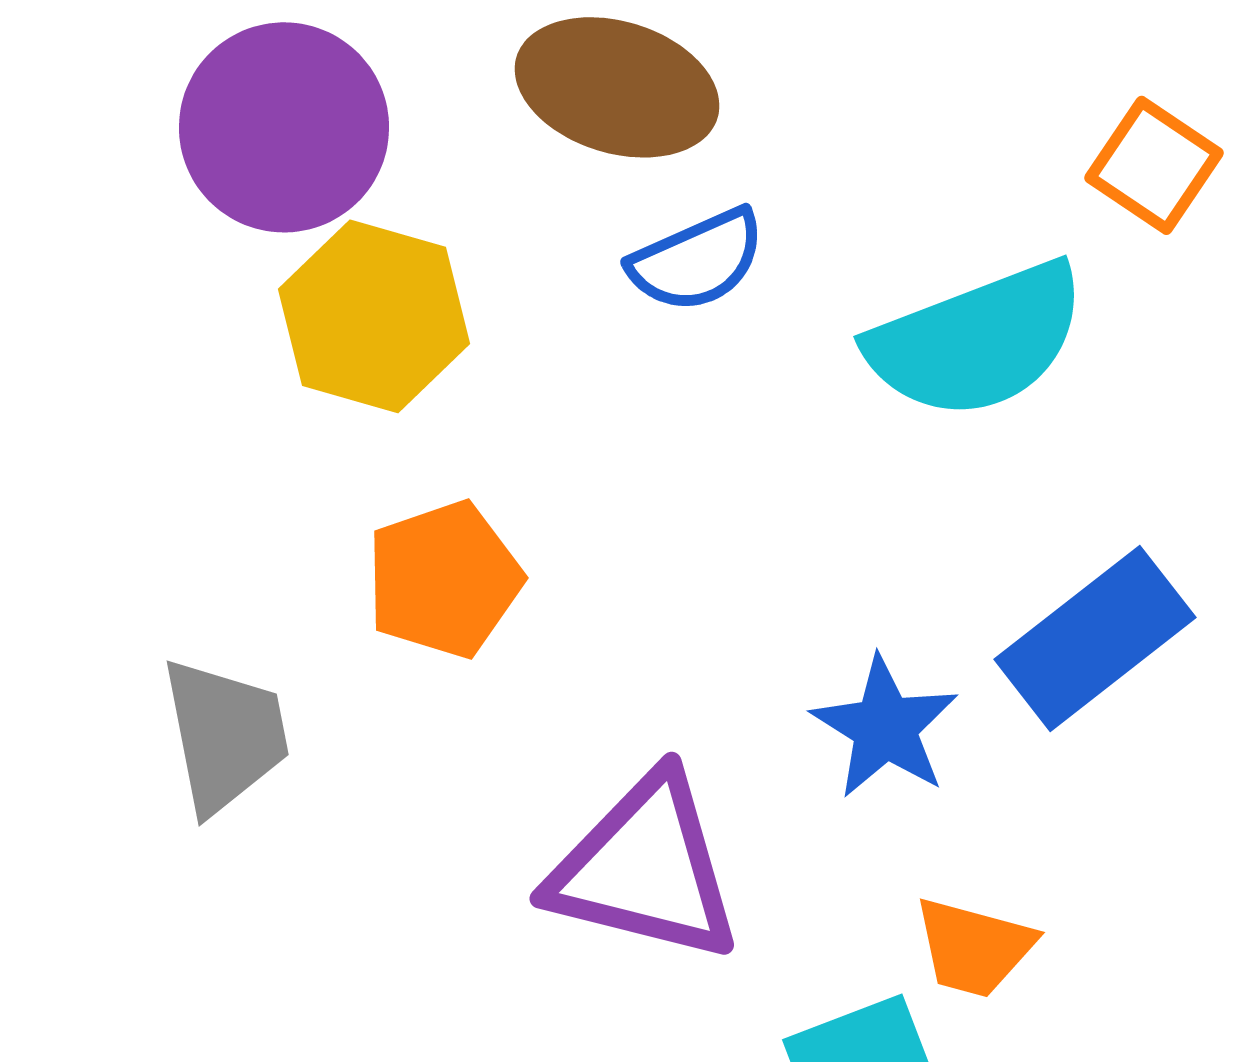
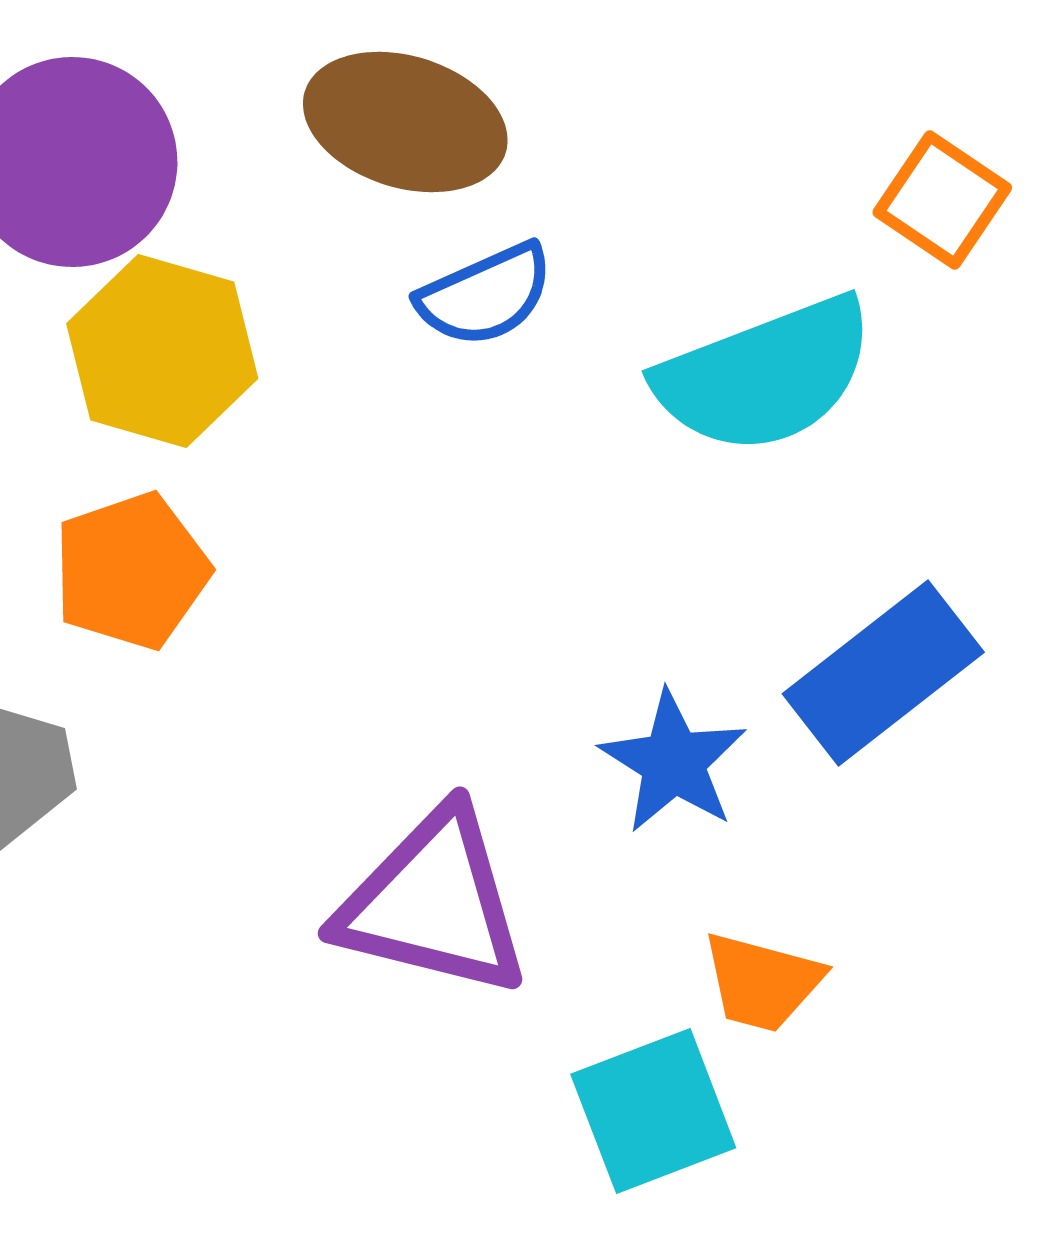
orange pentagon: (444, 579) -> (131, 571), moved

